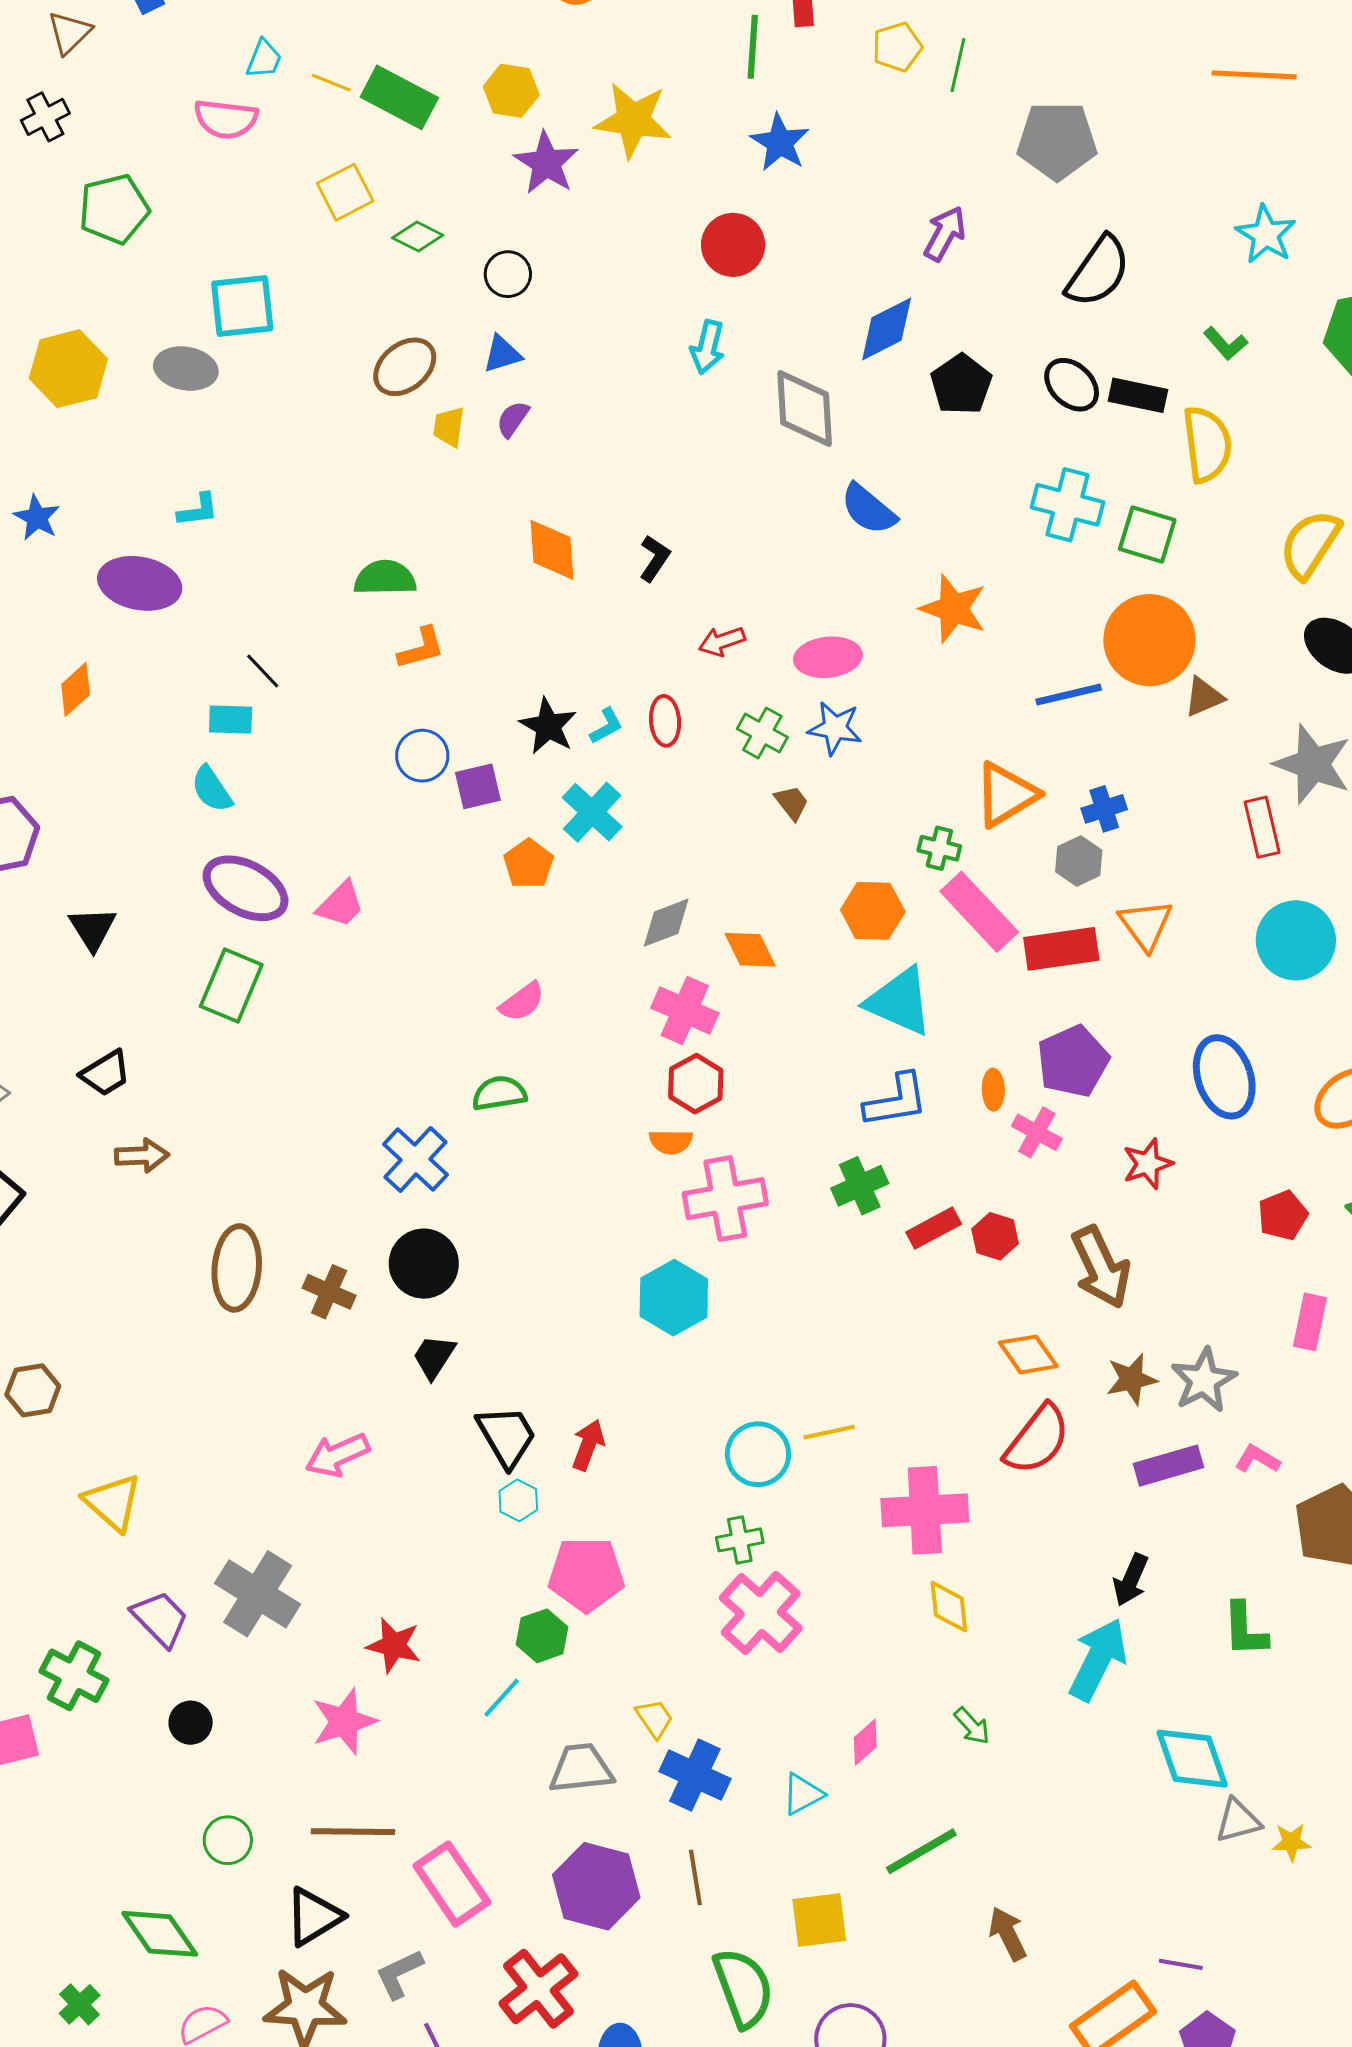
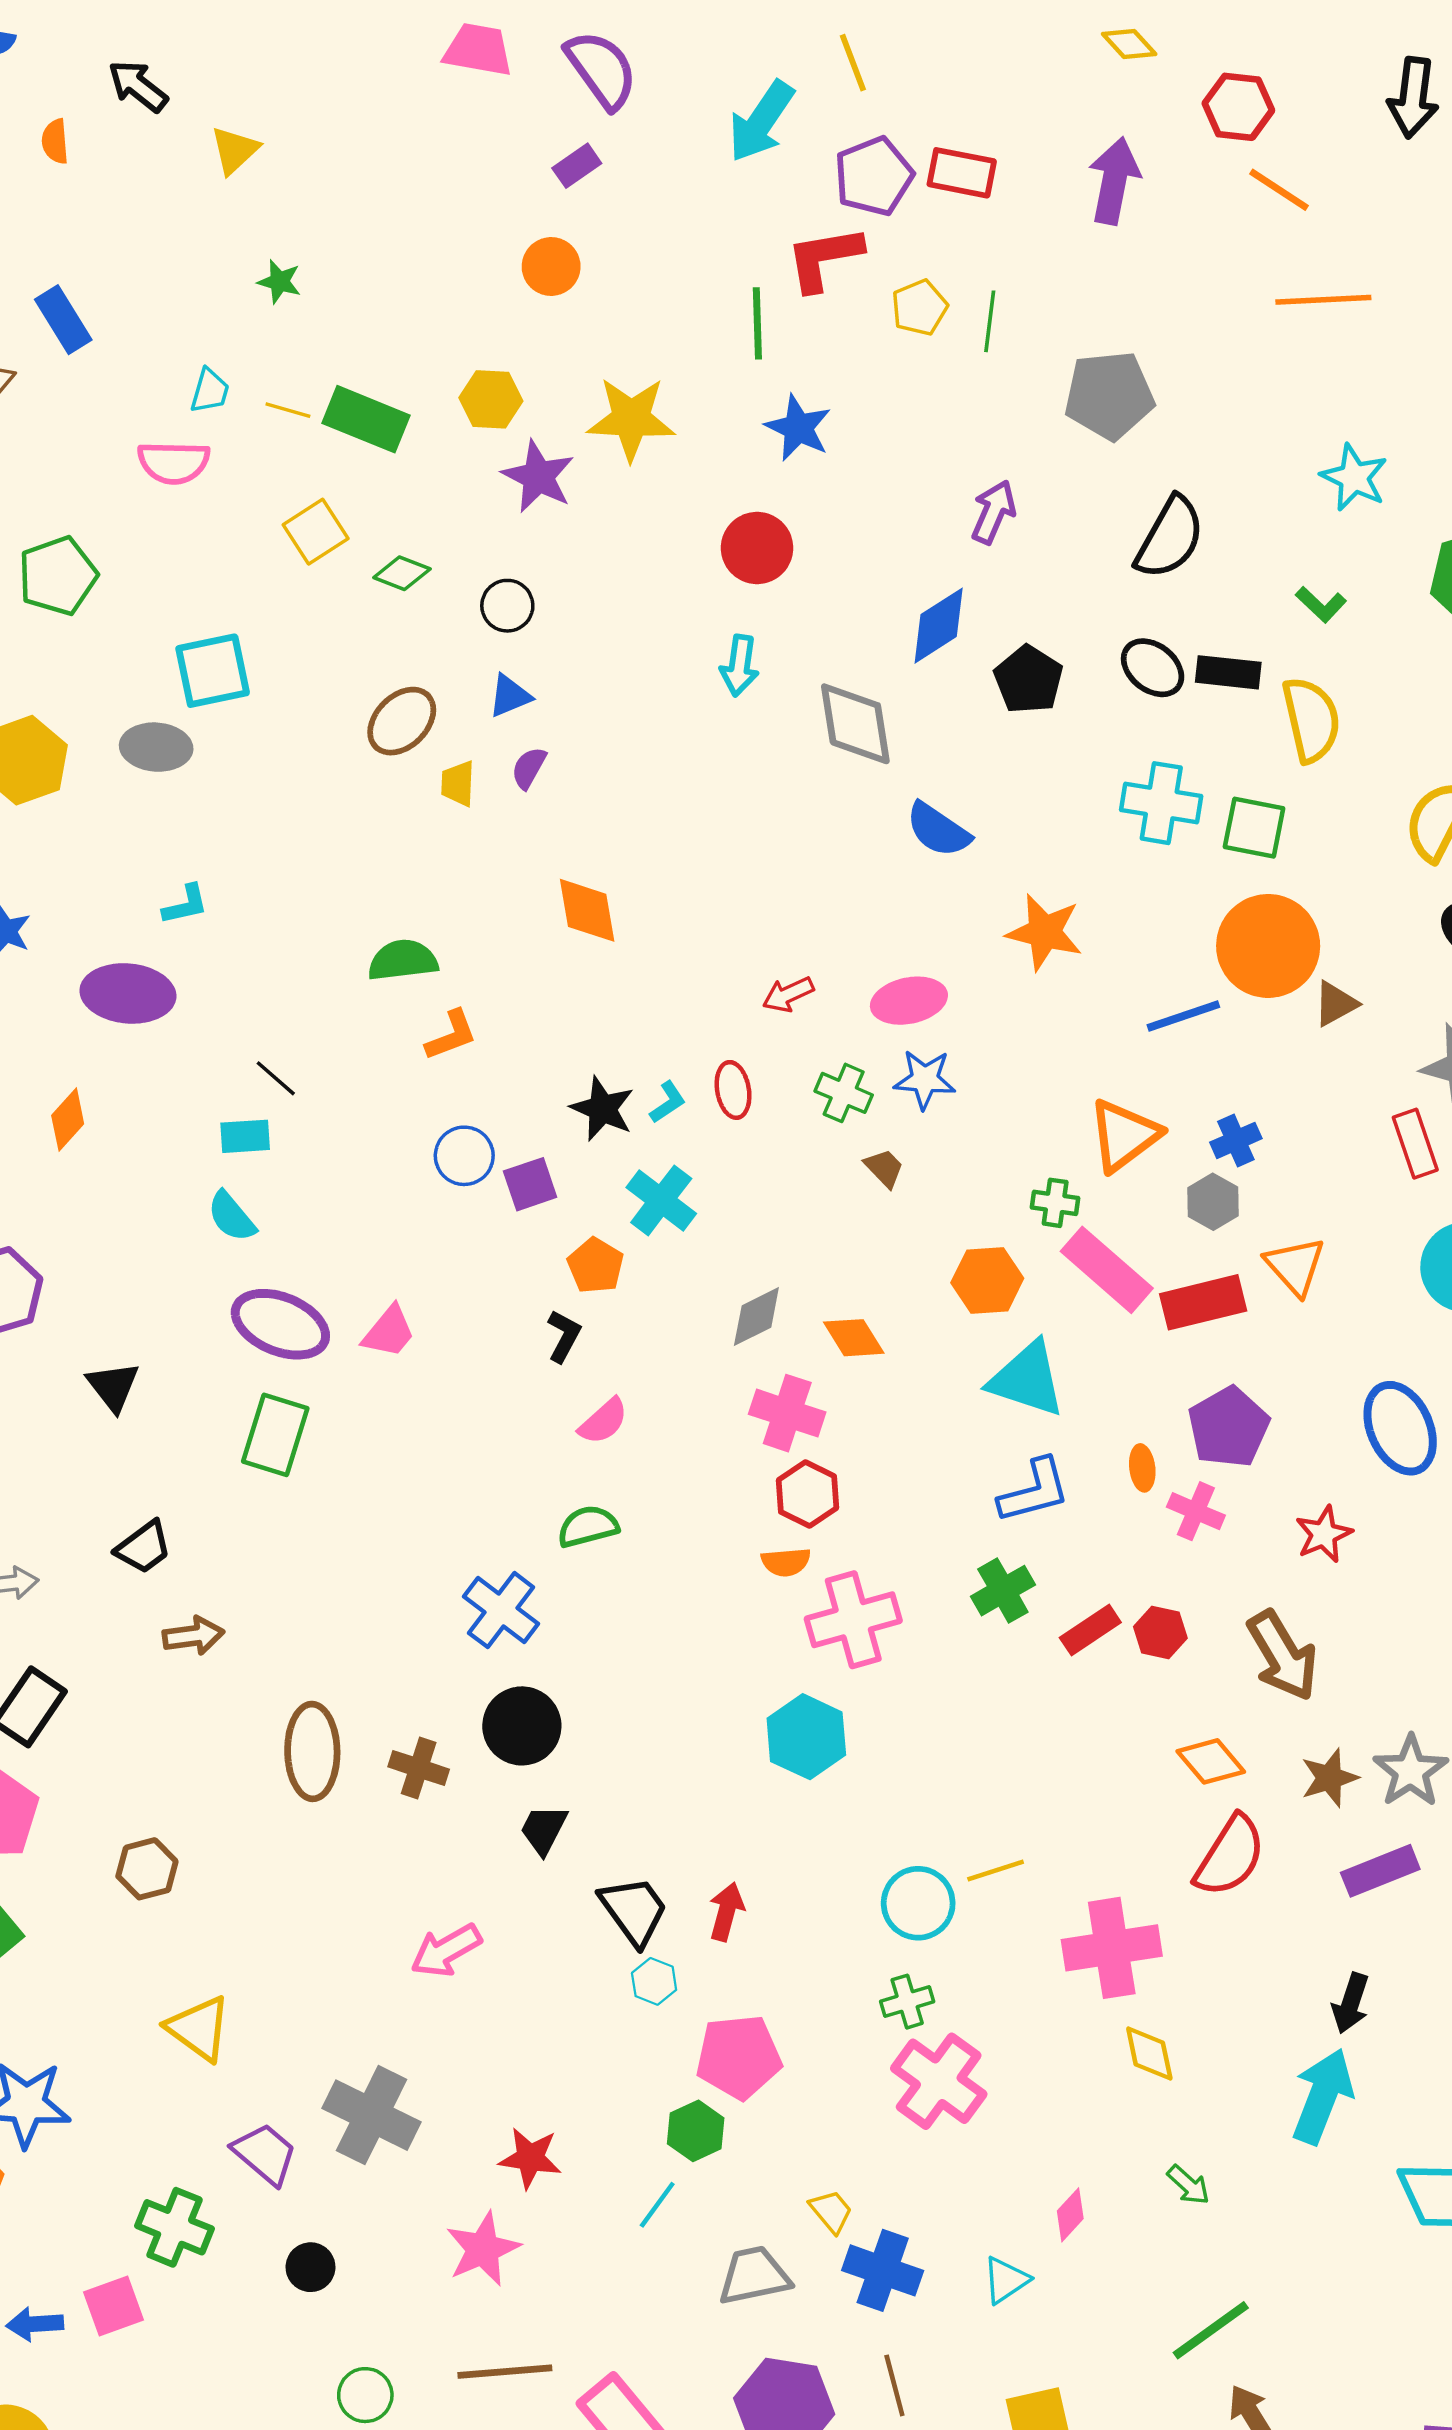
black L-shape: (655, 558) -> (564, 1336), moved
brown hexagon: (33, 1390) -> (147, 1869), moved
green line: (921, 1851) -> (1211, 2330), moved

